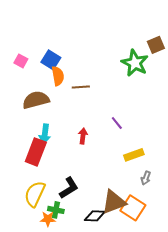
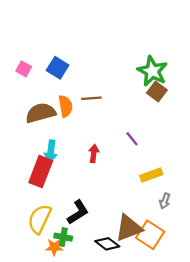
brown square: (156, 45) -> (157, 91), moved, turned -30
orange semicircle: (58, 76) -> (65, 106), moved
black diamond: (95, 216) -> (107, 244), turned 35

